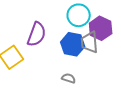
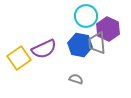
purple semicircle: (37, 34) -> (44, 49), moved, turned 45

